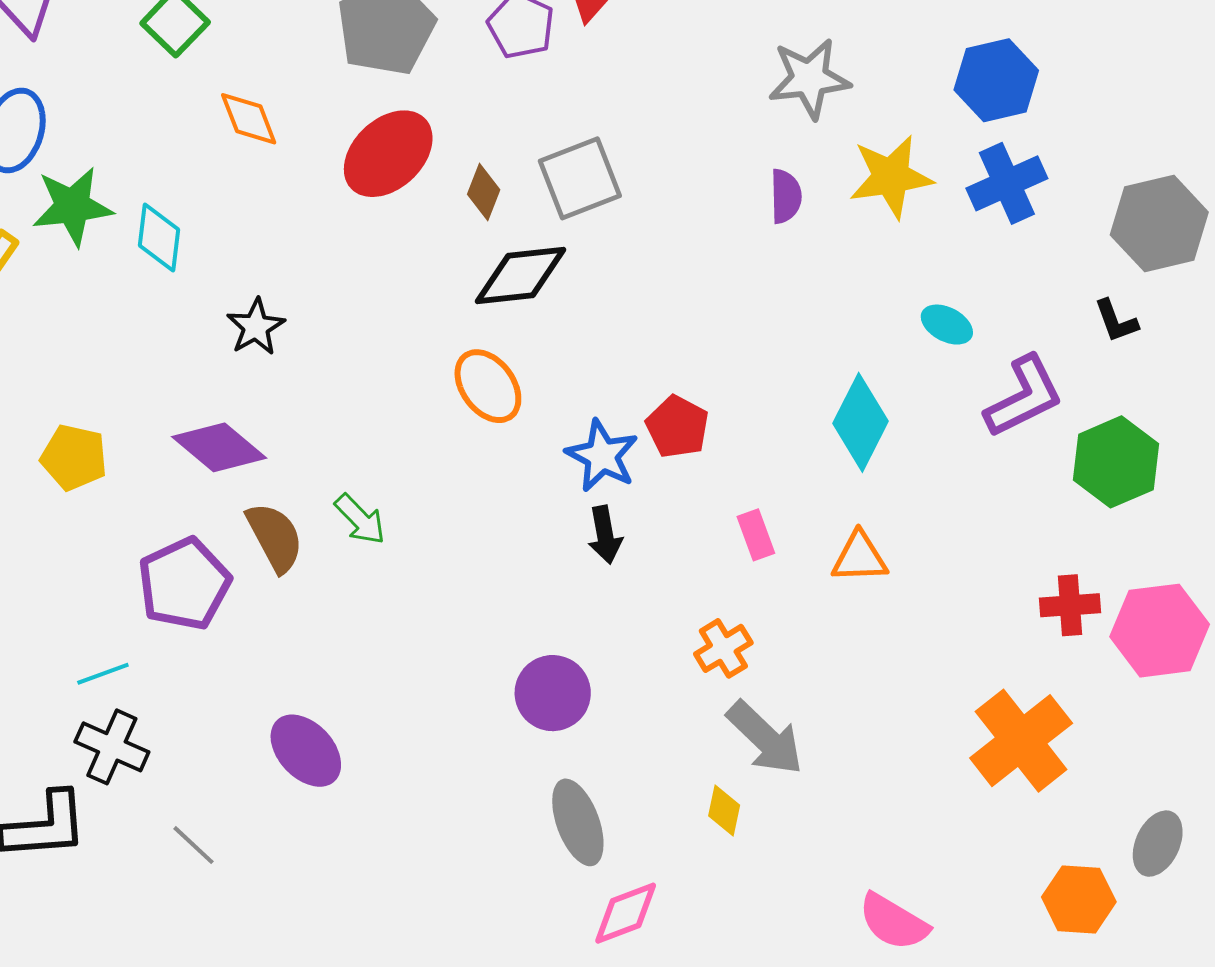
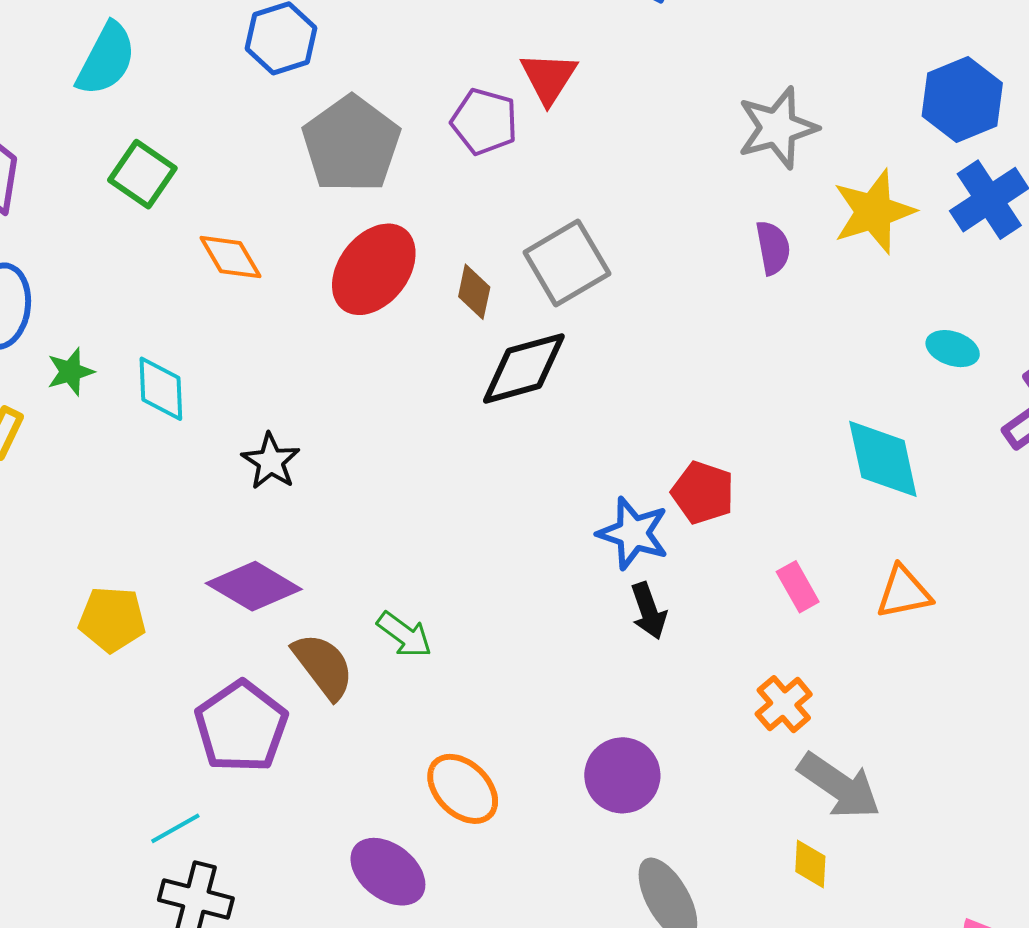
green star: (72, 206) -> (70, 372), size x0.6
orange ellipse: (488, 386) -> (463, 789), moved
cyan diamond: (860, 422) -> (883, 459), turned -30

